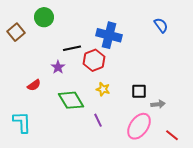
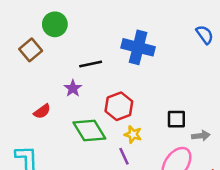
brown square: (16, 32) -> (31, 50), moved
red hexagon: (94, 60) -> (119, 106), moved
yellow star: (103, 89) -> (133, 134), moved

